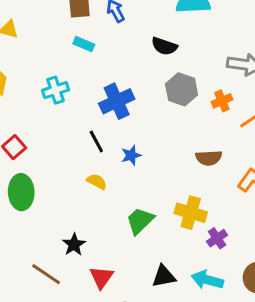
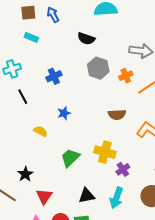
blue cross: (117, 101) -> (54, 76), size x0.7
black line: (96, 142) -> (23, 97), moved
cyan arrow: (207, 280) -> (116, 198), turned -85

